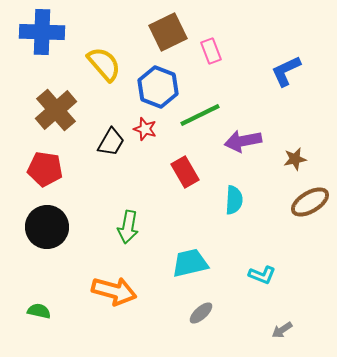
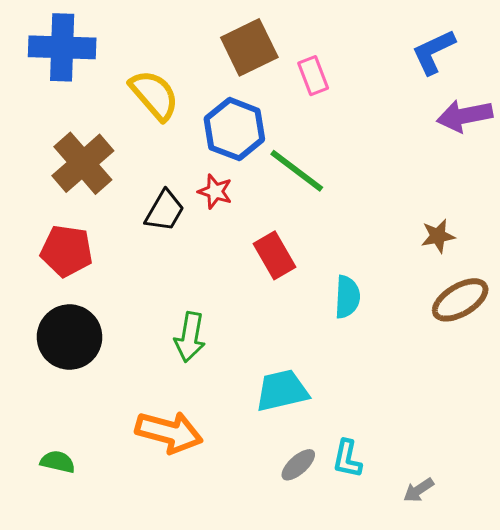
blue L-shape: (286, 71) -> (433, 52), moved
green line: (200, 115) -> (297, 171), turned 63
purple arrow: (243, 141) -> (465, 116), moved
cyan L-shape: (262, 275) -> (347, 459), moved, turned 80

